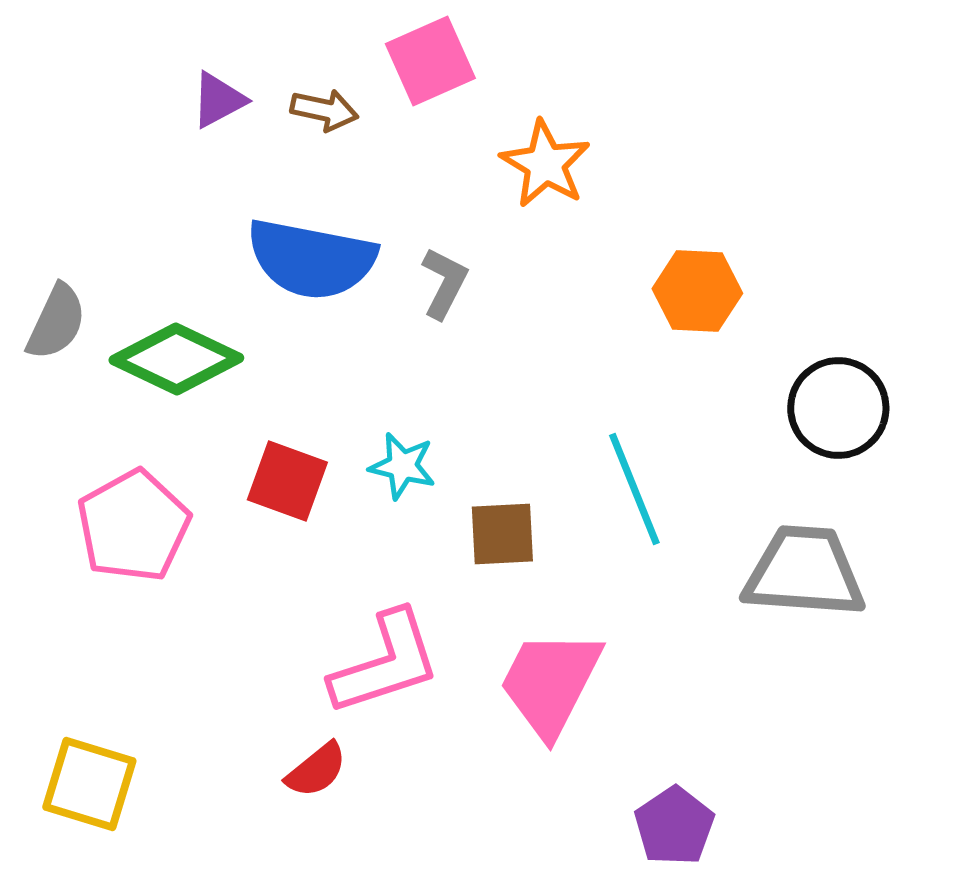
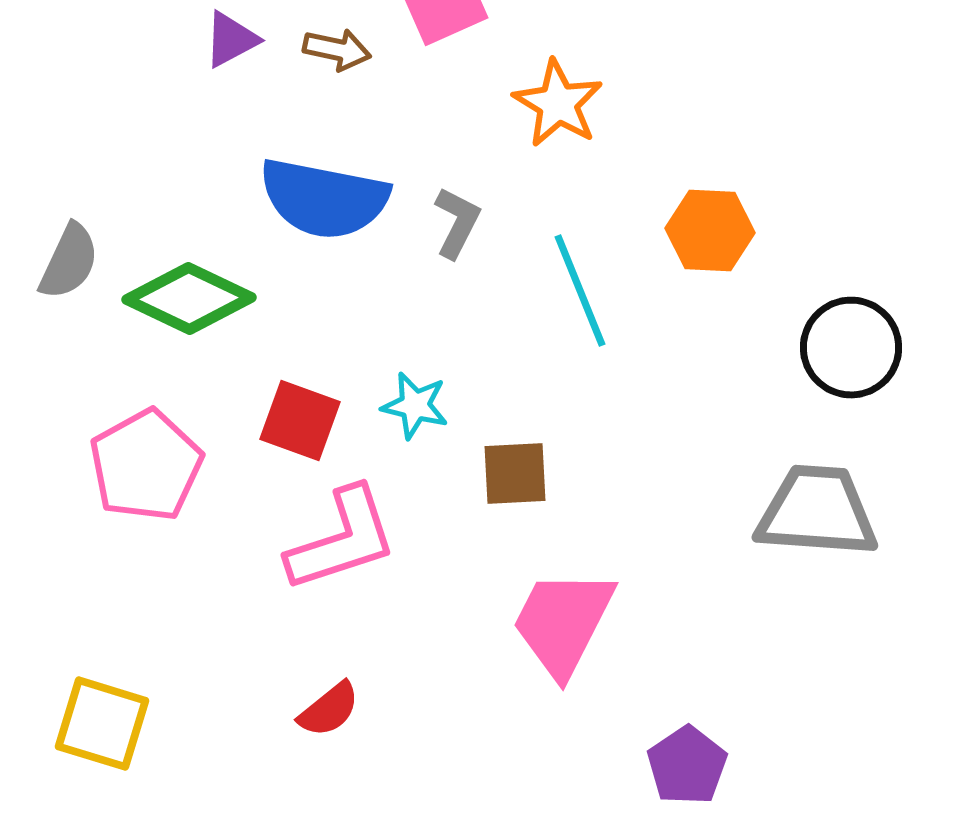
cyan line: (634, 489) -> (580, 291), moved
pink L-shape: (385, 663) -> (342, 540), moved

